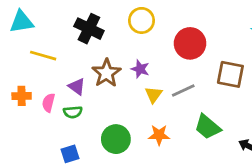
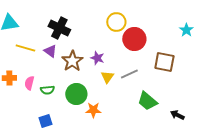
yellow circle: (141, 20) -> (116, 22), moved
purple triangle: (77, 87) -> (50, 51), moved
orange star: (159, 135) -> (93, 110), moved
green circle: (116, 139) -> (76, 94), moved

